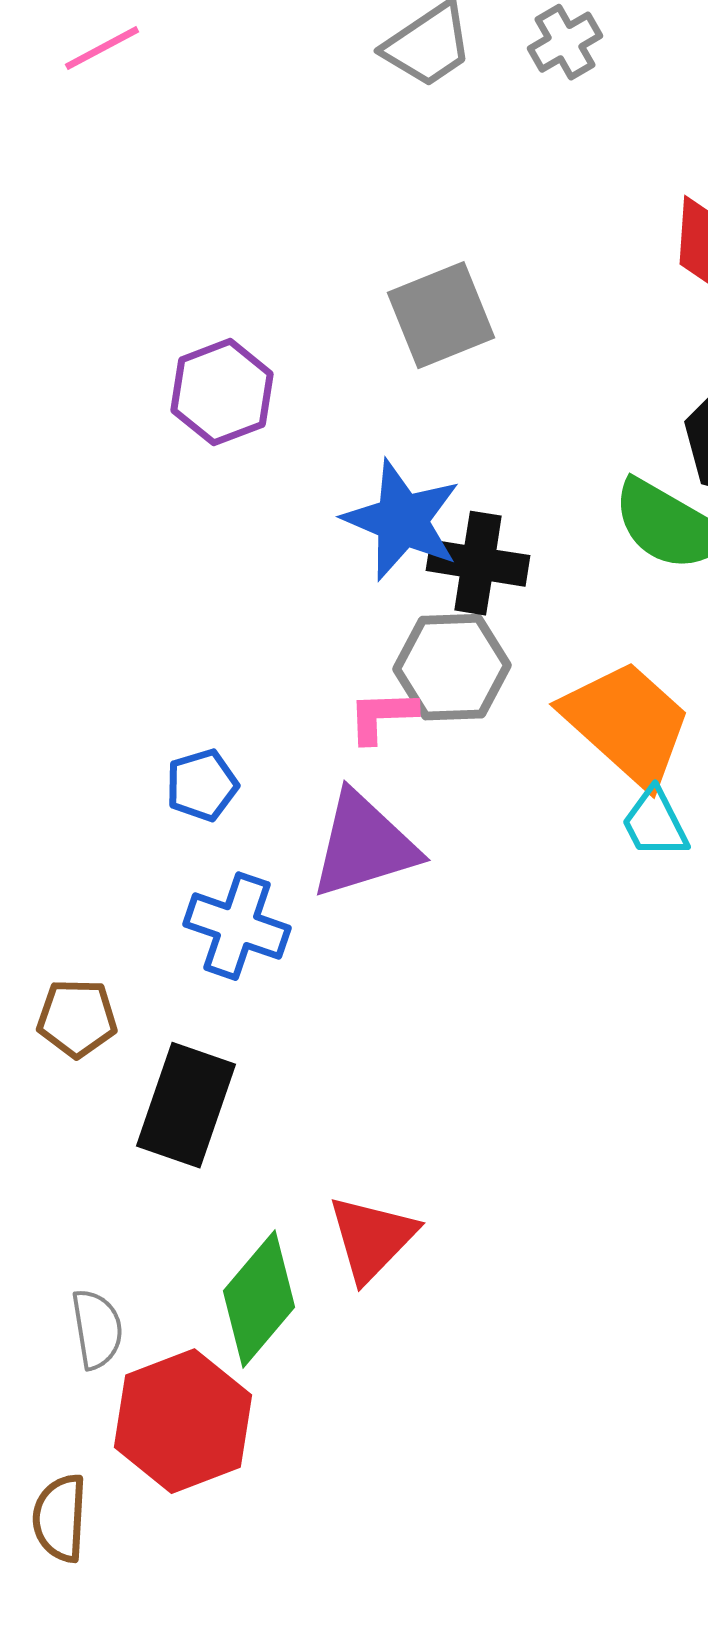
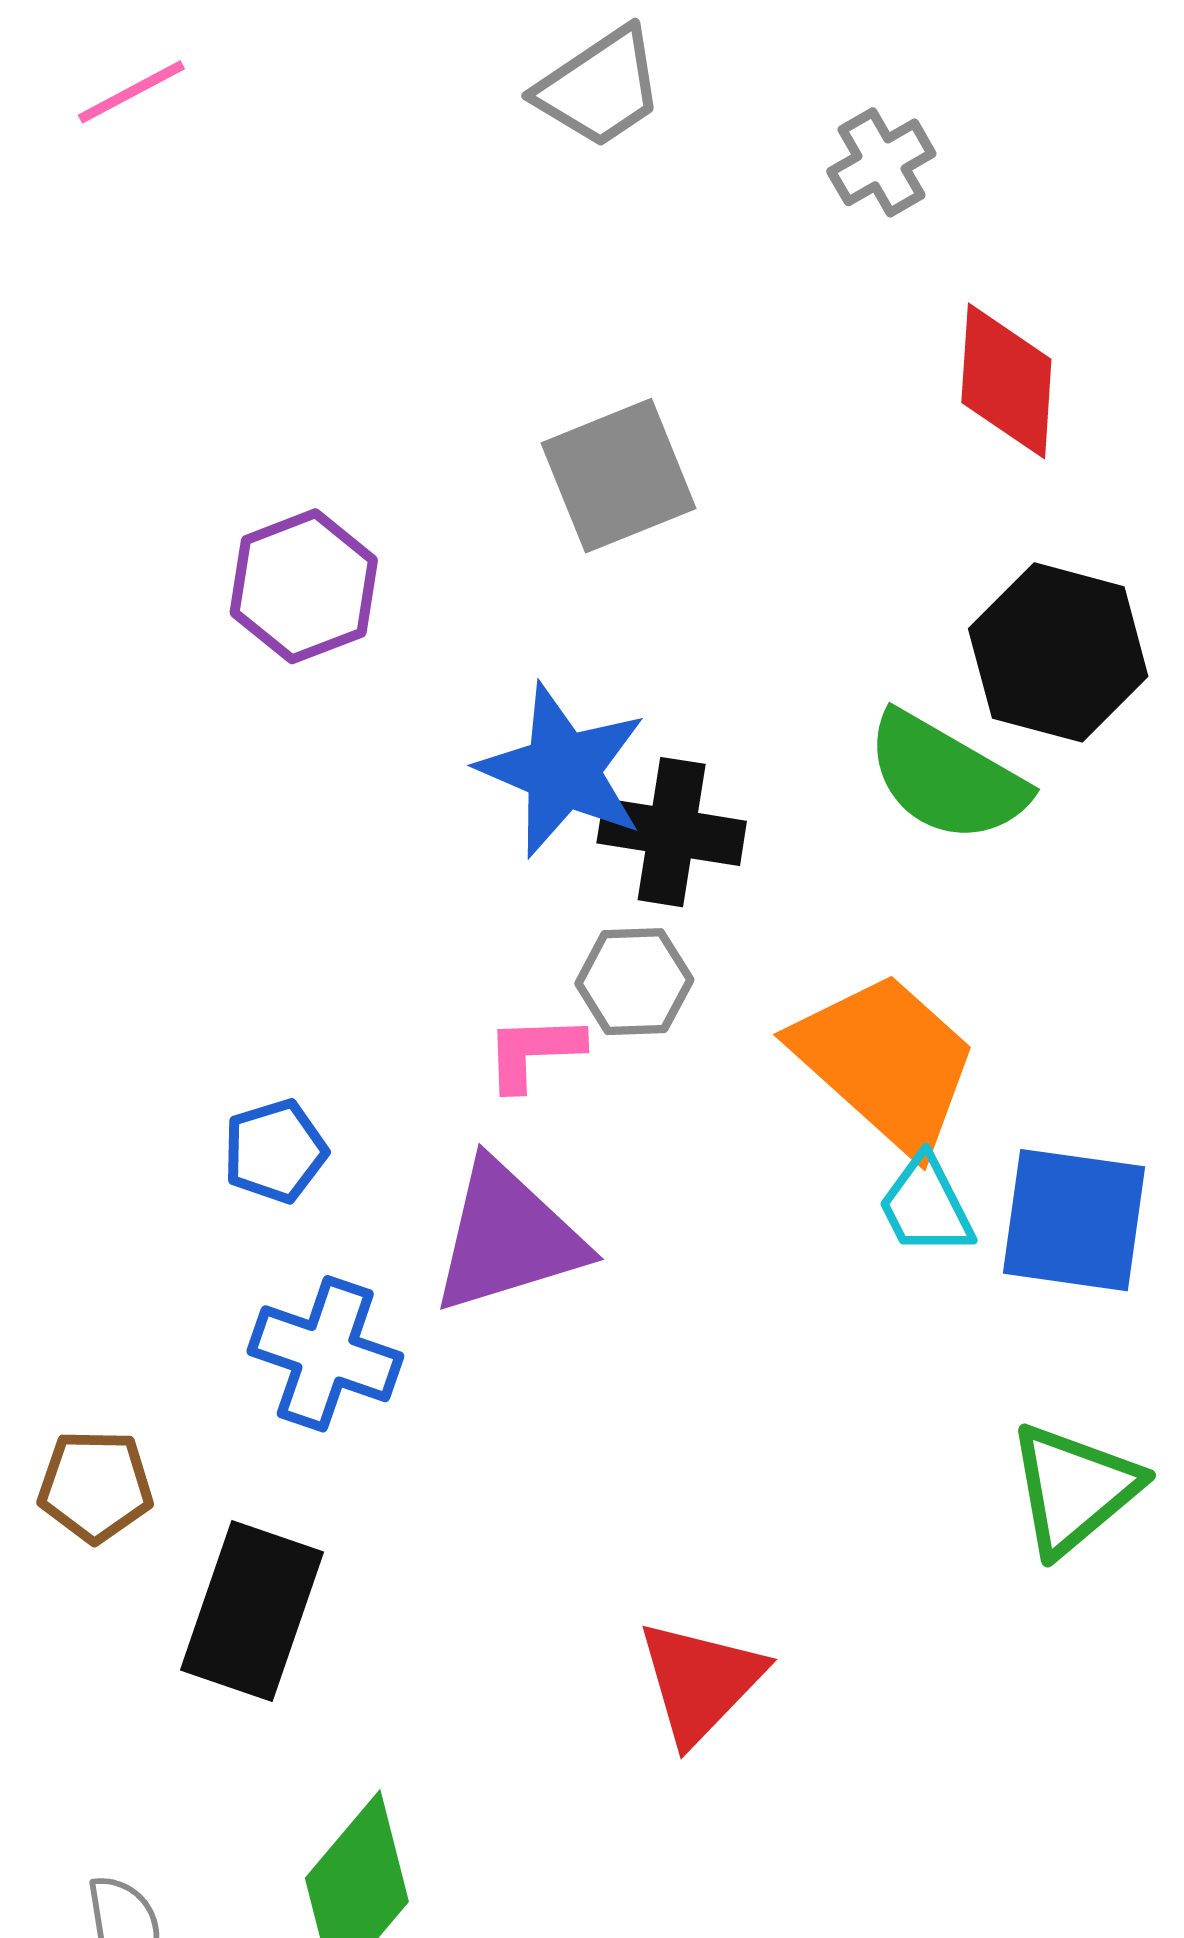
gray cross: (565, 42) -> (881, 162), moved
gray hexagon: (452, 667) -> (634, 982), size x0.7
red triangle: (372, 1238) -> (700, 1681), moved

